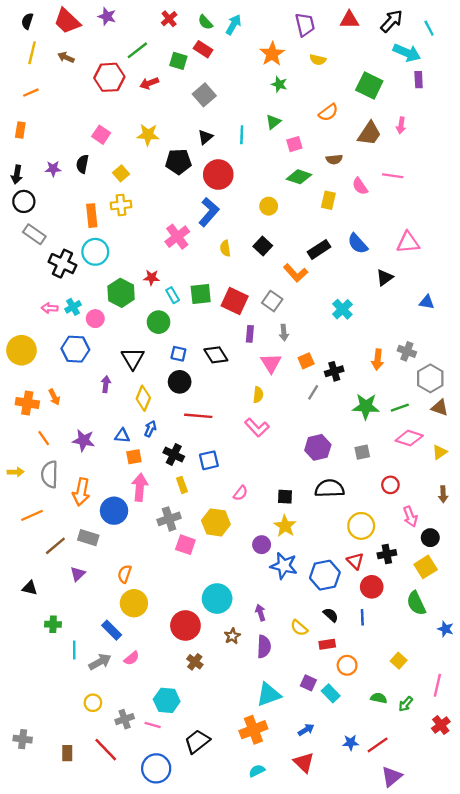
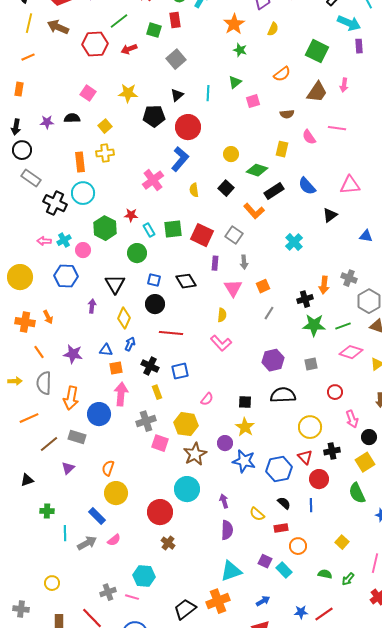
red rectangle: (203, 49) -> (175, 20), turned 49
brown arrow: (66, 57) -> (58, 27), size x1.5
yellow semicircle: (318, 60) -> (273, 29), turned -80
black semicircle: (82, 164) -> (72, 118), turned 77
green diamond: (299, 177) -> (257, 170), moved
black cross: (334, 371) -> (305, 299), moved
black triangle: (30, 588) -> (27, 480), turned -32
brown star: (232, 636) -> (195, 454), moved, size x1.6
yellow circle: (93, 703) -> (52, 583), moved
black trapezoid: (197, 741) -> (185, 609), moved

